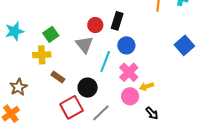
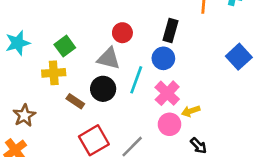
black rectangle: (117, 21) -> (170, 30), moved
gray triangle: (84, 45) -> (109, 58), turned -36
black circle: (88, 88) -> (103, 89), moved

